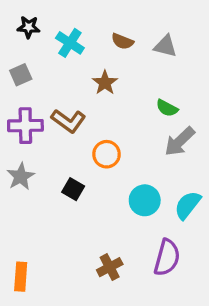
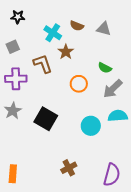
cyan cross: (70, 43) -> (53, 33), moved
brown L-shape: (68, 121) -> (43, 64), moved, turned -145
orange circle: (107, 154) -> (79, 84), moved
black square: (73, 189) -> (46, 119), size x1.6
cyan semicircle: (188, 205) -> (118, 116), moved, turned 48
purple semicircle: (167, 258) -> (112, 175), moved

